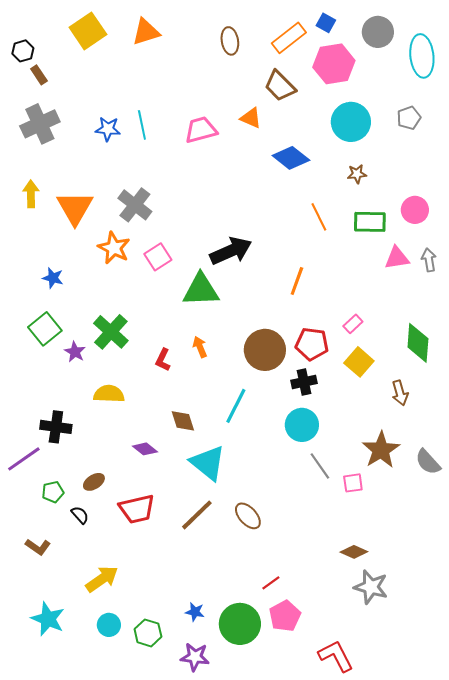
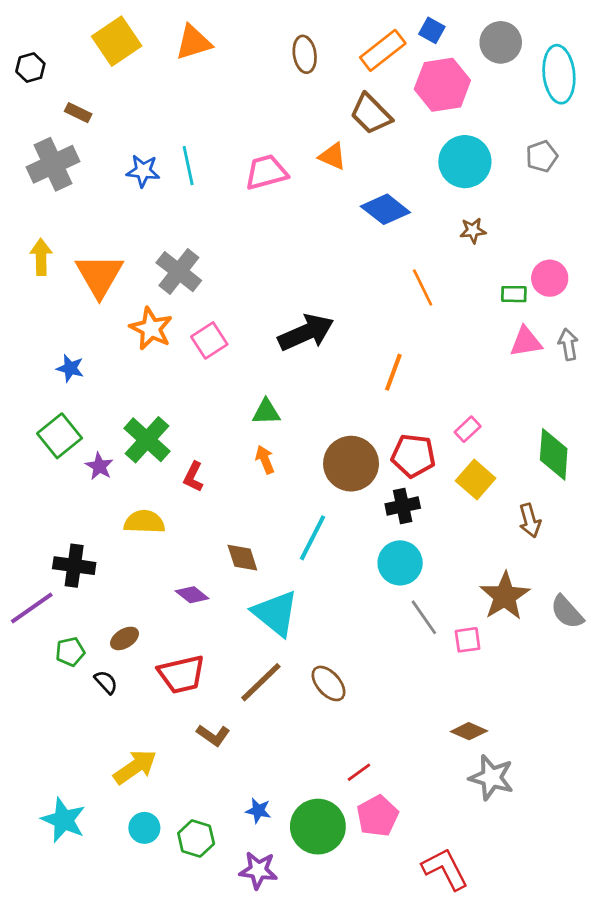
brown rectangle: (39, 75) -> (78, 113), moved, turned -30
green rectangle: (370, 222) -> (514, 294), moved, size x0.6
green triangle: (201, 290) -> (266, 412), moved, size x0.6
red L-shape: (163, 360) -> (193, 477), moved
brown L-shape: (38, 547) -> (213, 735), moved

